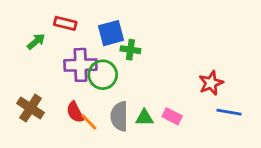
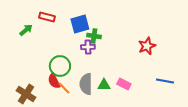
purple cross: (80, 65) -> (88, 47), moved, size x0.6
green circle: (103, 75) -> (60, 66), moved
red star: (211, 83) -> (147, 46), moved
brown cross: (31, 108) -> (26, 94), moved

